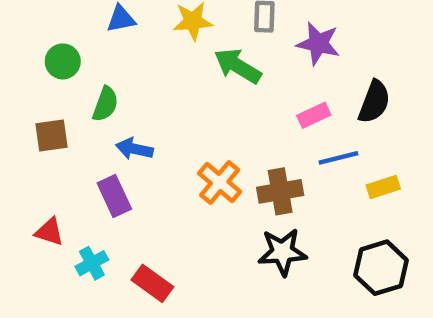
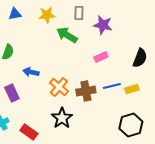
black semicircle: (374, 102) -> (140, 58), moved
blue arrow: (134, 149) -> (31, 72), moved
blue line: (338, 158) -> (112, 86), moved
black star: (282, 252) -> (62, 118), moved, turned -30

